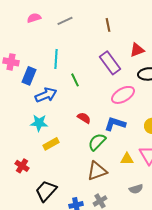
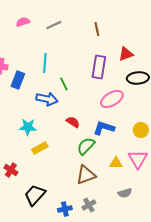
purple rectangle: (110, 63) -> (99, 67), turned 45
blue arrow: (46, 95) -> (47, 99), moved, turned 35

